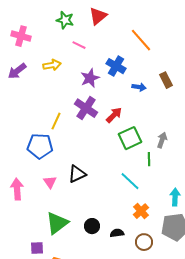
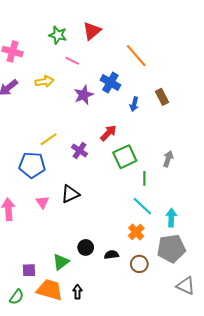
blue arrow: (139, 87) -> (134, 104), turned 96
purple cross: (86, 108) -> (79, 151), moved, size x0.7
yellow line: (56, 121) -> (49, 139), turned 30
gray arrow: (162, 140) -> (168, 159), moved
cyan line: (130, 181) -> (142, 206), moved
green triangle: (57, 223) -> (61, 262), moved, size x0.7

